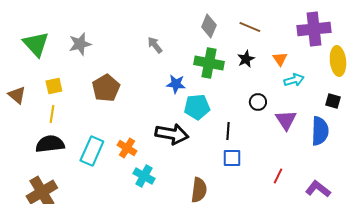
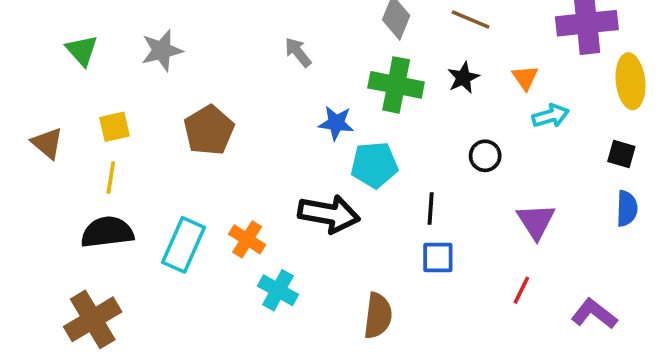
green triangle: (36, 44) -> (82, 50), size x0.7
purple triangle: (286, 120) -> (536, 221), moved
blue semicircle: (320, 131) -> (627, 208), moved, size x0.7

